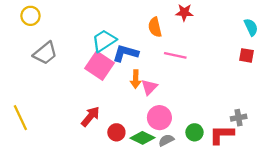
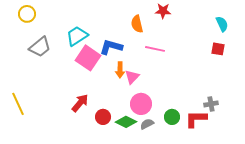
cyan trapezoid: (104, 41) -> (77, 36), moved

